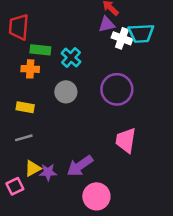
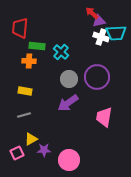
purple triangle: (107, 24) -> (99, 21), moved
gray circle: (66, 92) -> (69, 79), moved
purple arrow: (80, 166) -> (68, 103), moved
purple star: (48, 172) -> (44, 150), moved
pink circle: (96, 196) -> (69, 160), moved

